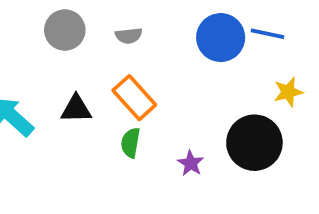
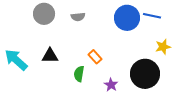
orange rectangle: (134, 98) -> (95, 57), moved, size x0.6

